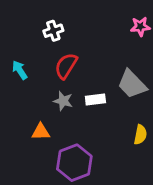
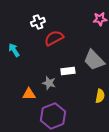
red semicircle: (66, 66) -> (54, 38), moved, turned 30
gray star: (63, 101) -> (49, 83), moved

